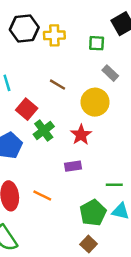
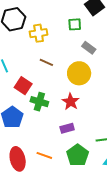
yellow cross: (54, 35) -> (39, 33), moved
green cross: (44, 130) -> (39, 102), turned -30
green pentagon: (93, 213) -> (78, 155), moved

